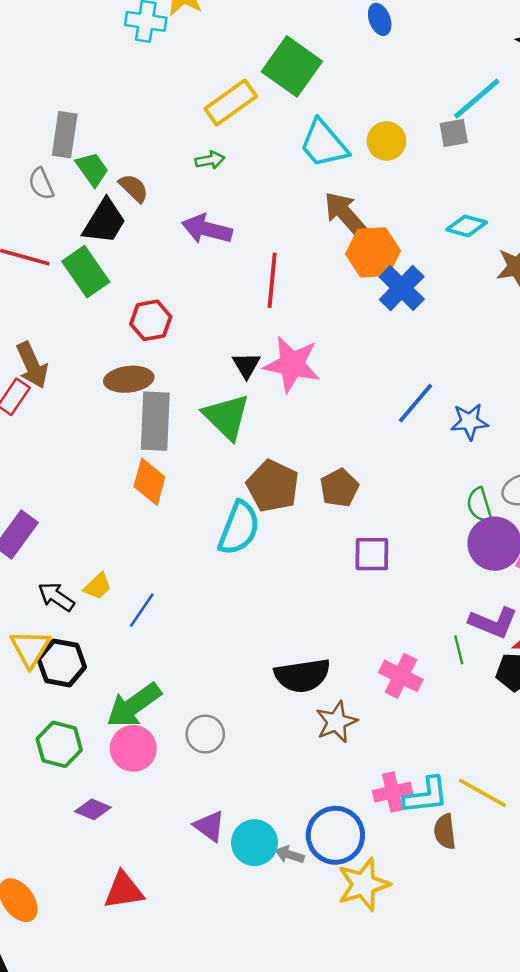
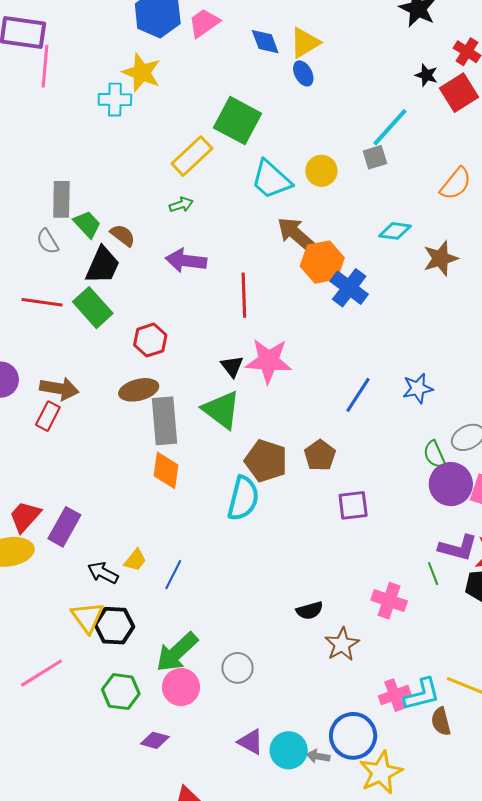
brown arrow: (32, 365) -> (59, 389), turned -48
blue line: (416, 403) -> (358, 395), moved
black semicircle: (302, 675) -> (310, 611), size x0.6

